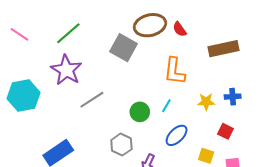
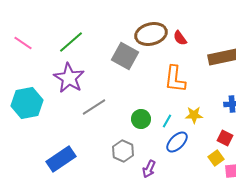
yellow star: (206, 102) -> (194, 115), moved
cyan line: (166, 106) -> (167, 121), moved
yellow square: (206, 156) -> (216, 158), moved, turned 35

